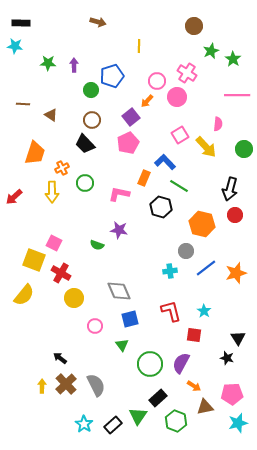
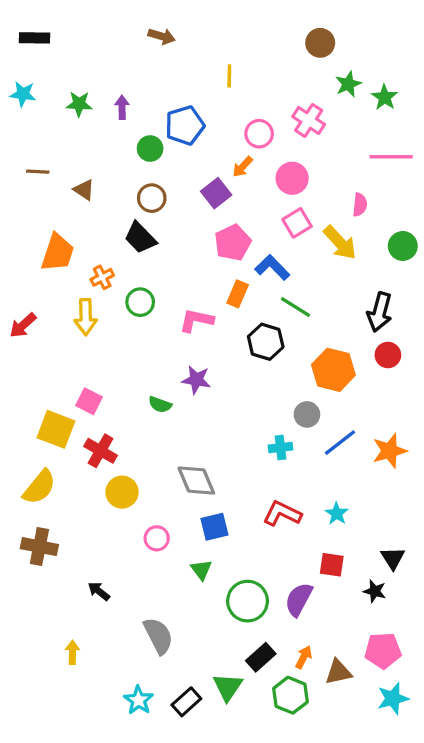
cyan star: (15, 46) -> (23, 94), moved
pink circle: (177, 97) -> (292, 178), moved
pink pentagon: (128, 143) -> (233, 243), moved
red L-shape: (171, 311) -> (282, 514), turned -50
red square: (194, 335) -> (332, 565), moved
brown cross: (66, 384) -> (39, 547), moved, turned -35
yellow arrow: (42, 386) -> (72, 652), moved
orange arrow: (194, 386) -> (304, 657), moved, turned -96

